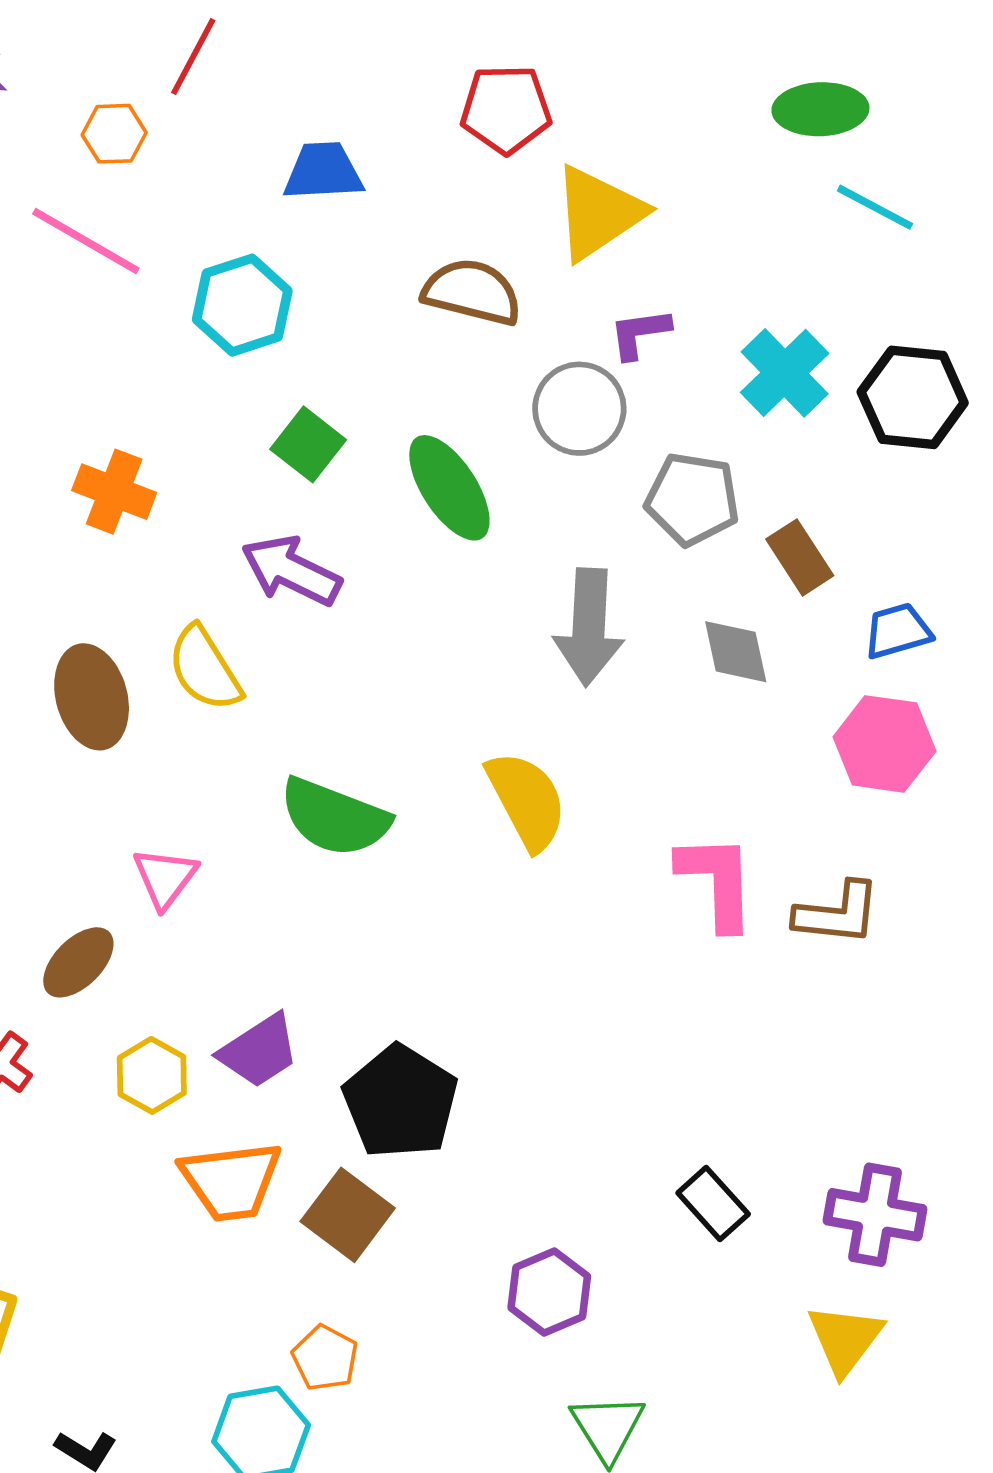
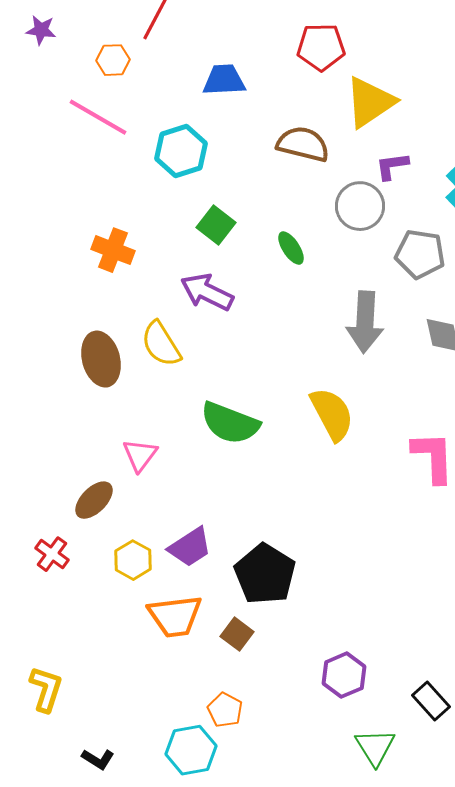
green ellipse: (449, 488) -> (291, 248), size x0.6
black rectangle: (713, 1203) -> (431, 701), moved
brown square: (348, 1215) -> (237, 634), size x0.7

